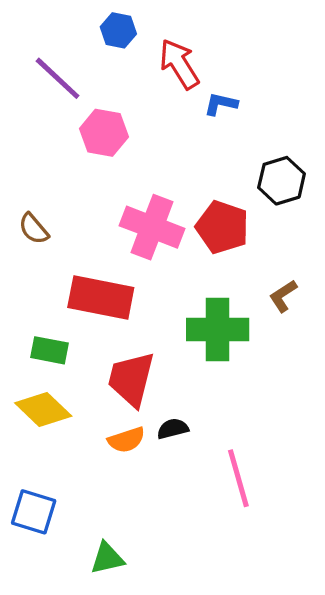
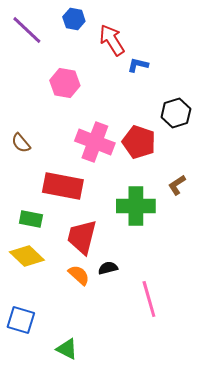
purple line: (58, 78) -> (27, 30), moved
orange semicircle: (126, 440) -> (79, 275), turned -120
green triangle: (107, 558) -> (67, 349), turned 40

